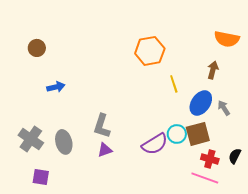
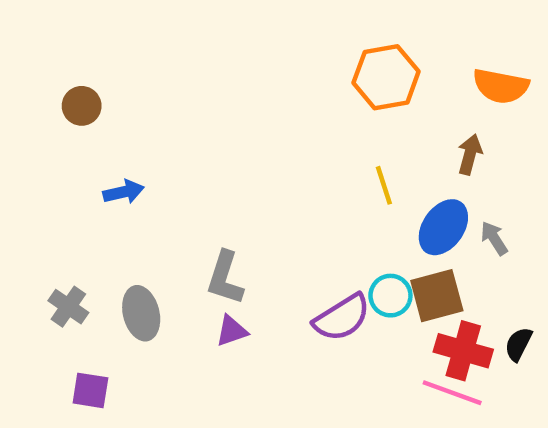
orange hexagon: (150, 51) -> (386, 77), moved
gray cross: (31, 139) -> (68, 307), size x0.7
red cross: (210, 159) -> (463, 351), size x1.4

